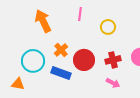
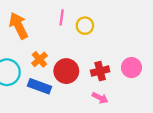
yellow circle: (108, 27) -> (85, 26), moved

